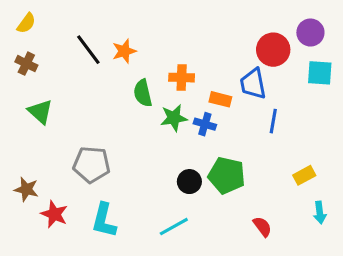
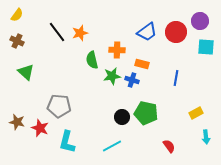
blue trapezoid: (253, 84) -> (147, 32), moved, turned -115
red star: (54, 214) -> (40, 128), moved

